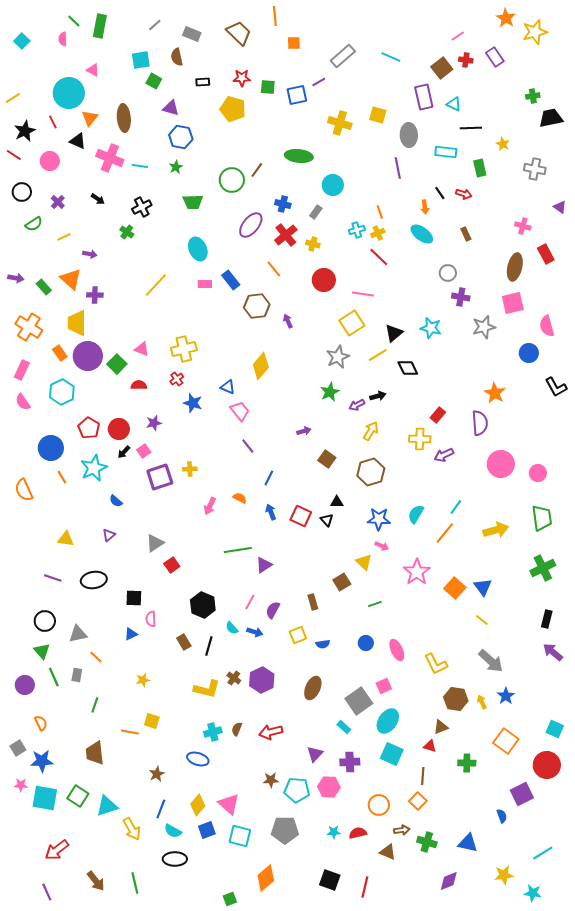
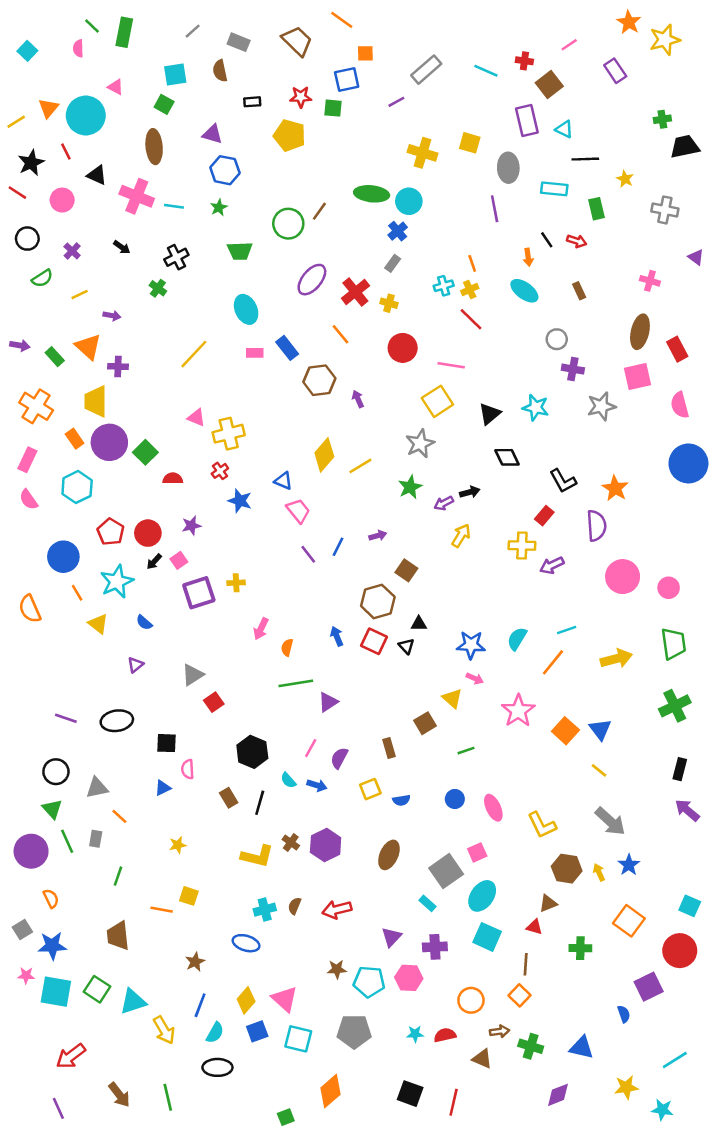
orange line: (275, 16) -> (342, 20), turned -48
red cross: (466, 60) -> (524, 61), moved
green square: (154, 81) -> (164, 104), moved
blue square: (297, 95) -> (347, 79), moved
orange triangle: (90, 118) -> (48, 108), moved
cyan circle: (333, 185) -> (409, 201), moved
blue cross: (283, 204) -> (398, 231), moved, turned 35
red rectangle: (546, 254) -> (677, 349), moved
pink triangle: (142, 349) -> (196, 417), moved
blue circle: (529, 353) -> (688, 463), moved, size x1.6
yellow line: (378, 355) -> (360, 466), moved
black L-shape: (556, 387) -> (563, 481), moved
brown hexagon: (371, 472) -> (378, 601), moved
blue line: (269, 478) -> (338, 547), moved
orange semicircle: (240, 498) -> (287, 647), moved, turned -104
cyan line: (456, 507) -> (567, 630), turned 35
yellow triangle: (66, 539) -> (98, 624), moved, turned 30
purple circle: (25, 685) -> (31, 851), size x1.4
cyan semicircle: (173, 831) -> (215, 1033), turned -90

